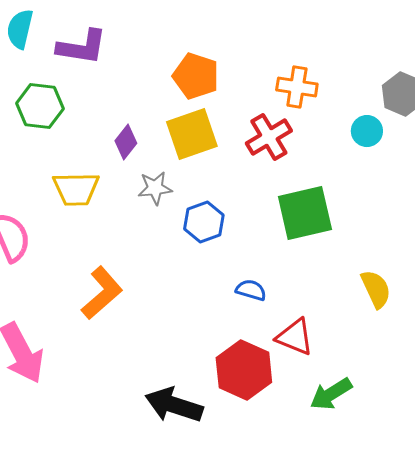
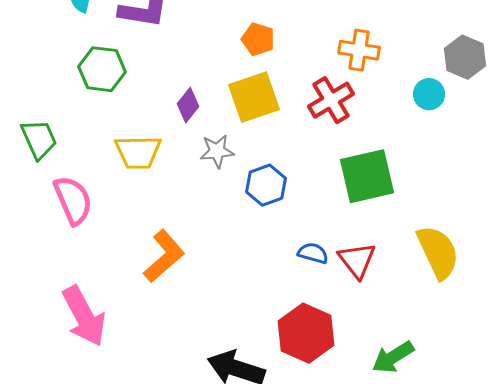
orange pentagon: (196, 76) -> (258, 39), size x0.7
yellow semicircle: (376, 289) -> (438, 252), size x1.4
red triangle: (295, 337) -> (357, 260), moved, turned 30

